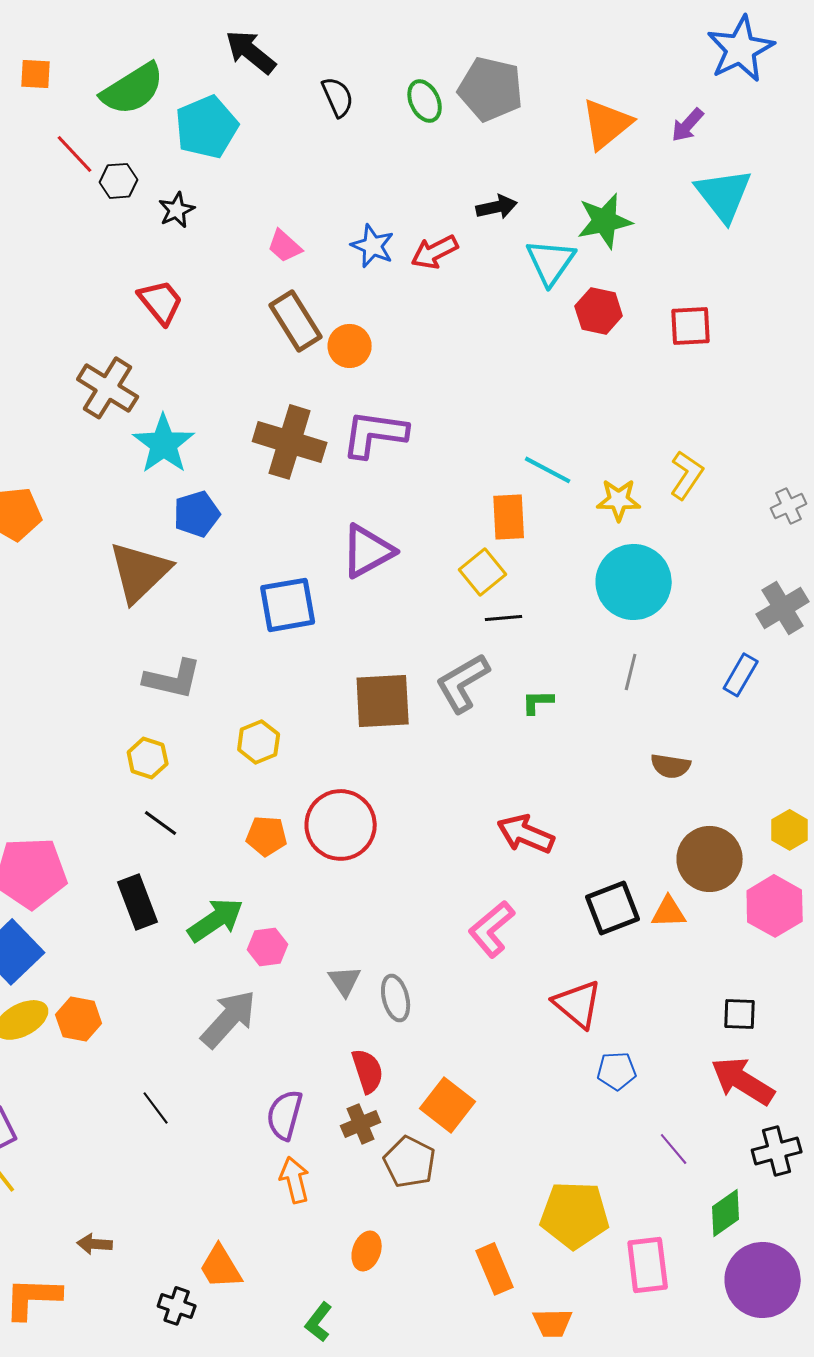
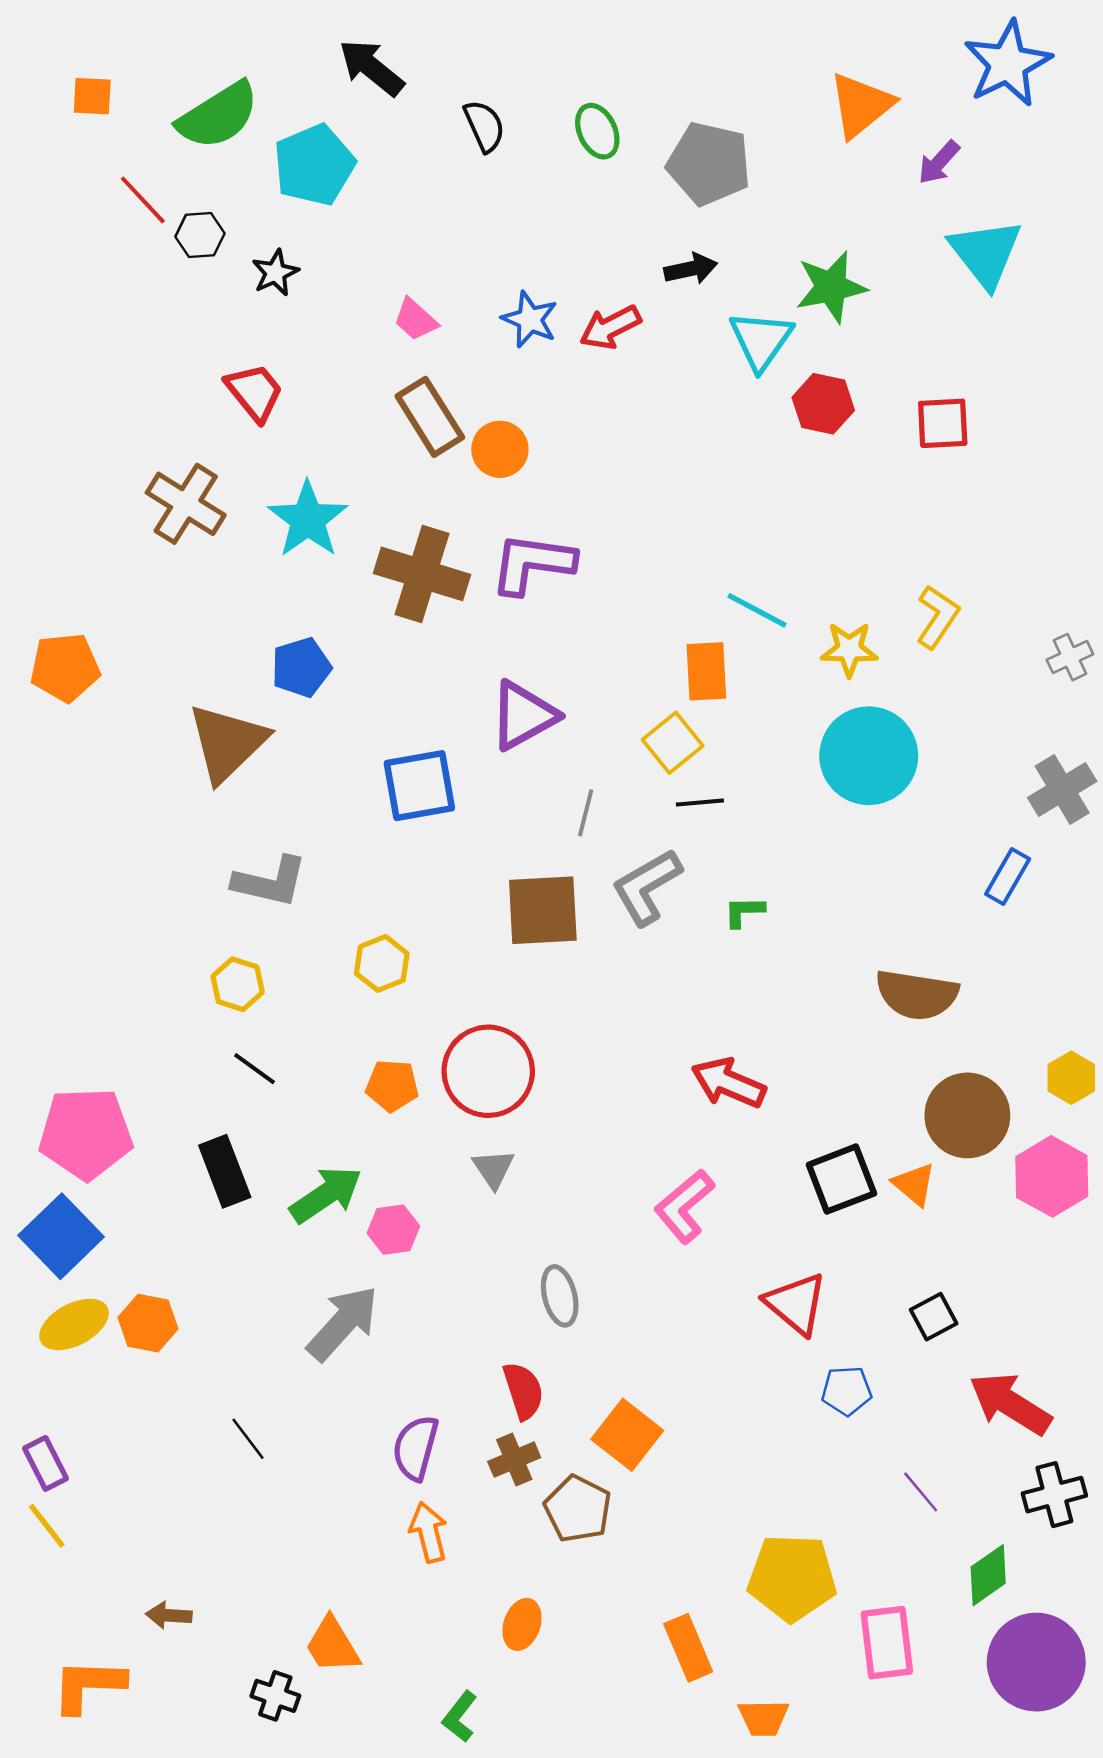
gray pentagon: (491, 89) -> (709, 164), moved
orange triangle: (607, 124) -> (861, 105), moved
cyan star: (164, 444) -> (308, 519), moved
gray line: (631, 672) -> (586, 813), moved
brown semicircle: (671, 766) -> (917, 995), size x1.6
orange triangle: (669, 912) -> (914, 1184), turned 42
gray triangle: (345, 981) -> (493, 1169), moved
black square: (740, 1014) -> (934, 1317), moved, turned -30

